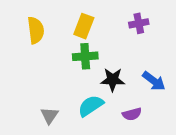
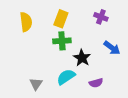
purple cross: (139, 23) -> (101, 17), turned 32
black star: (113, 80) -> (82, 58), turned 30
blue arrow: (154, 81) -> (112, 48), moved

